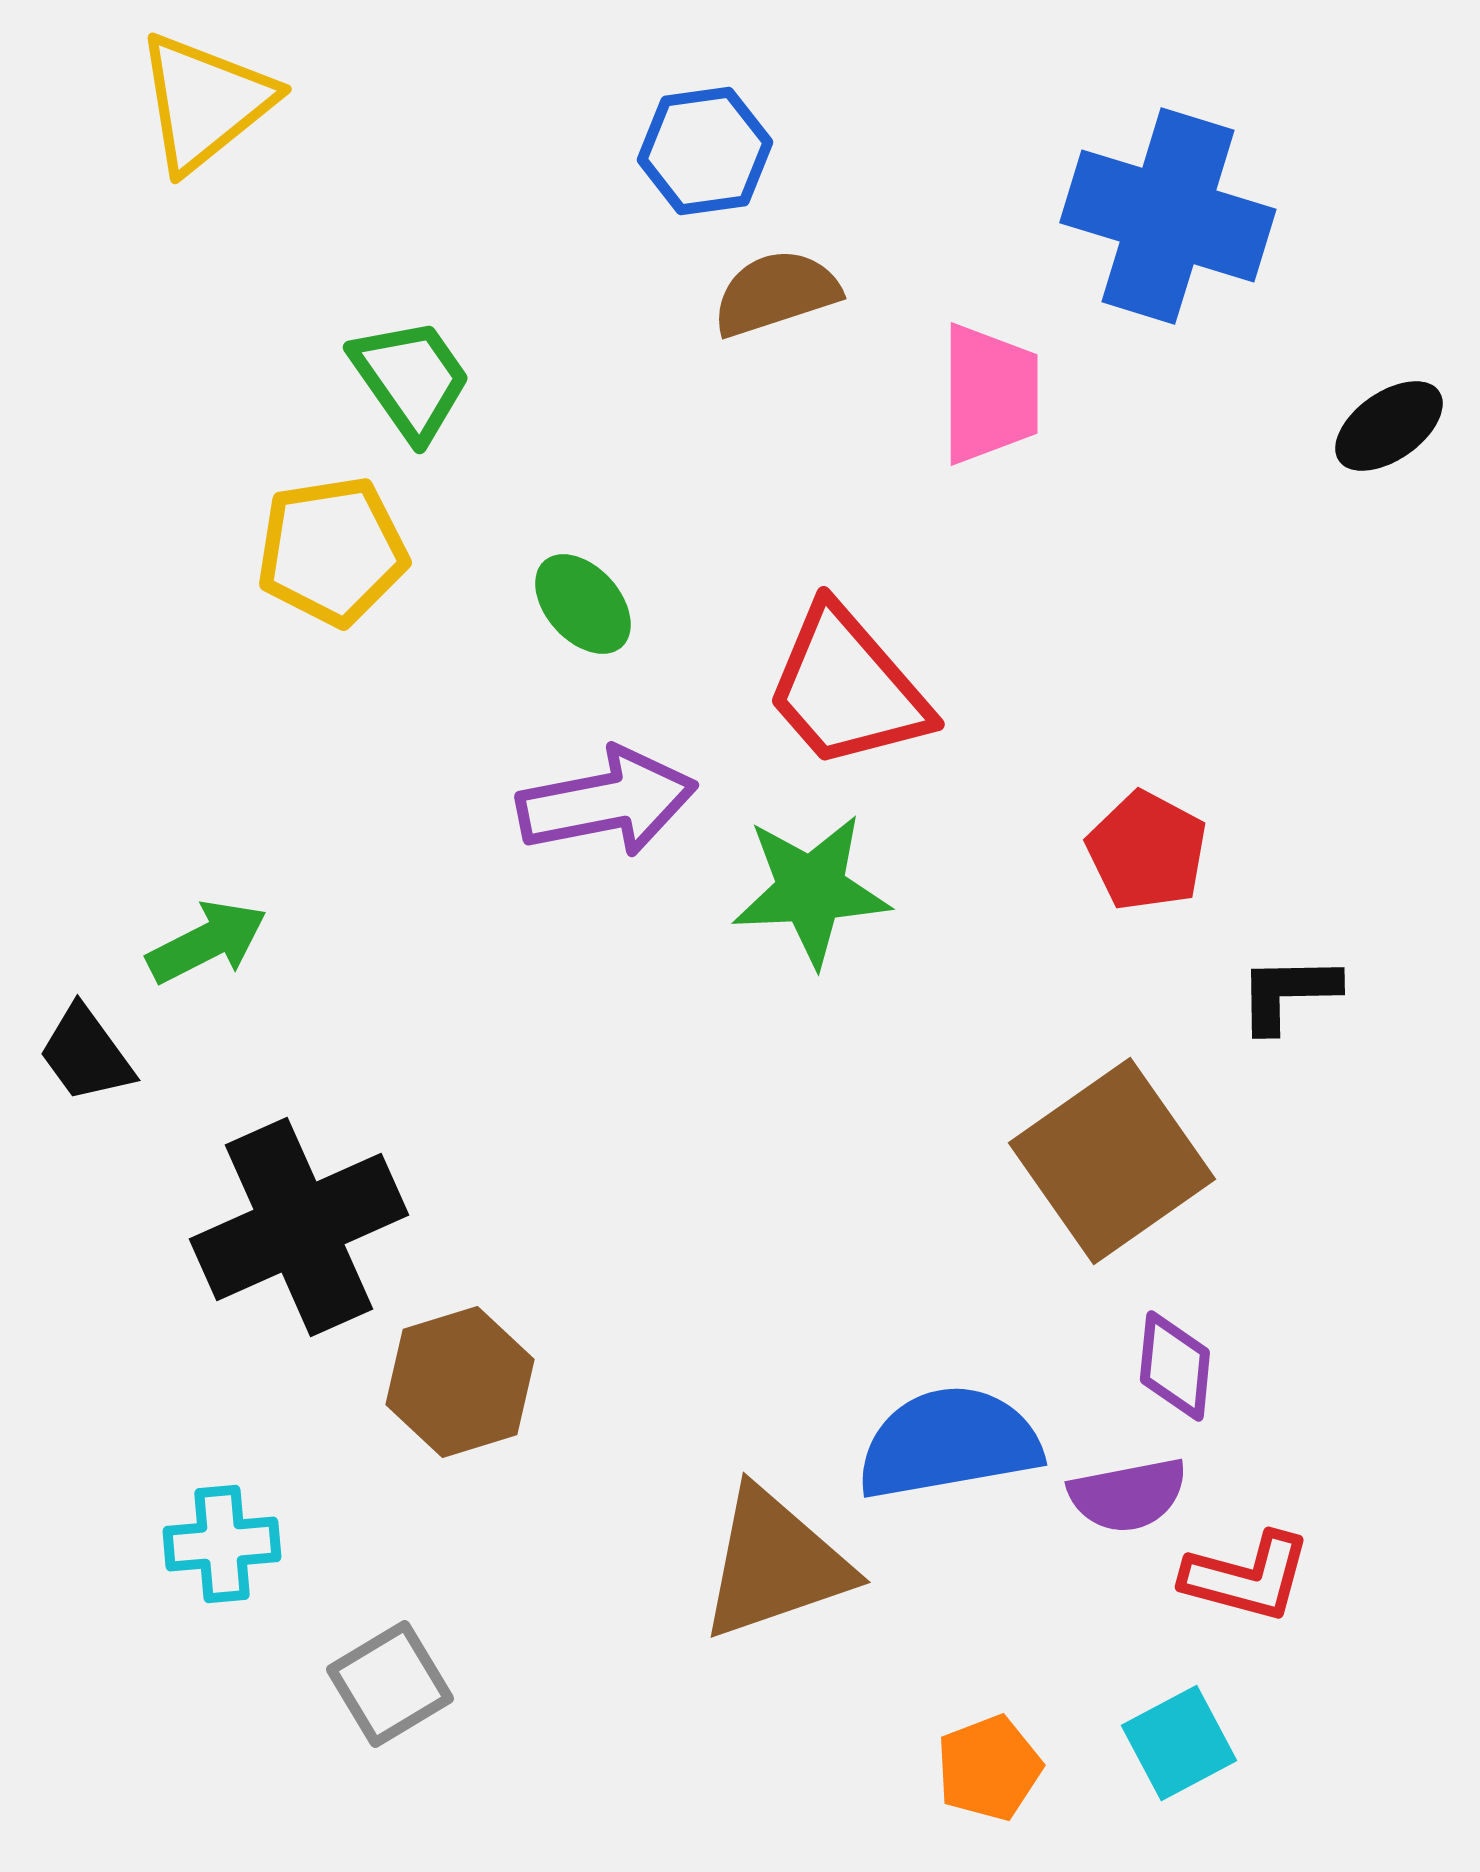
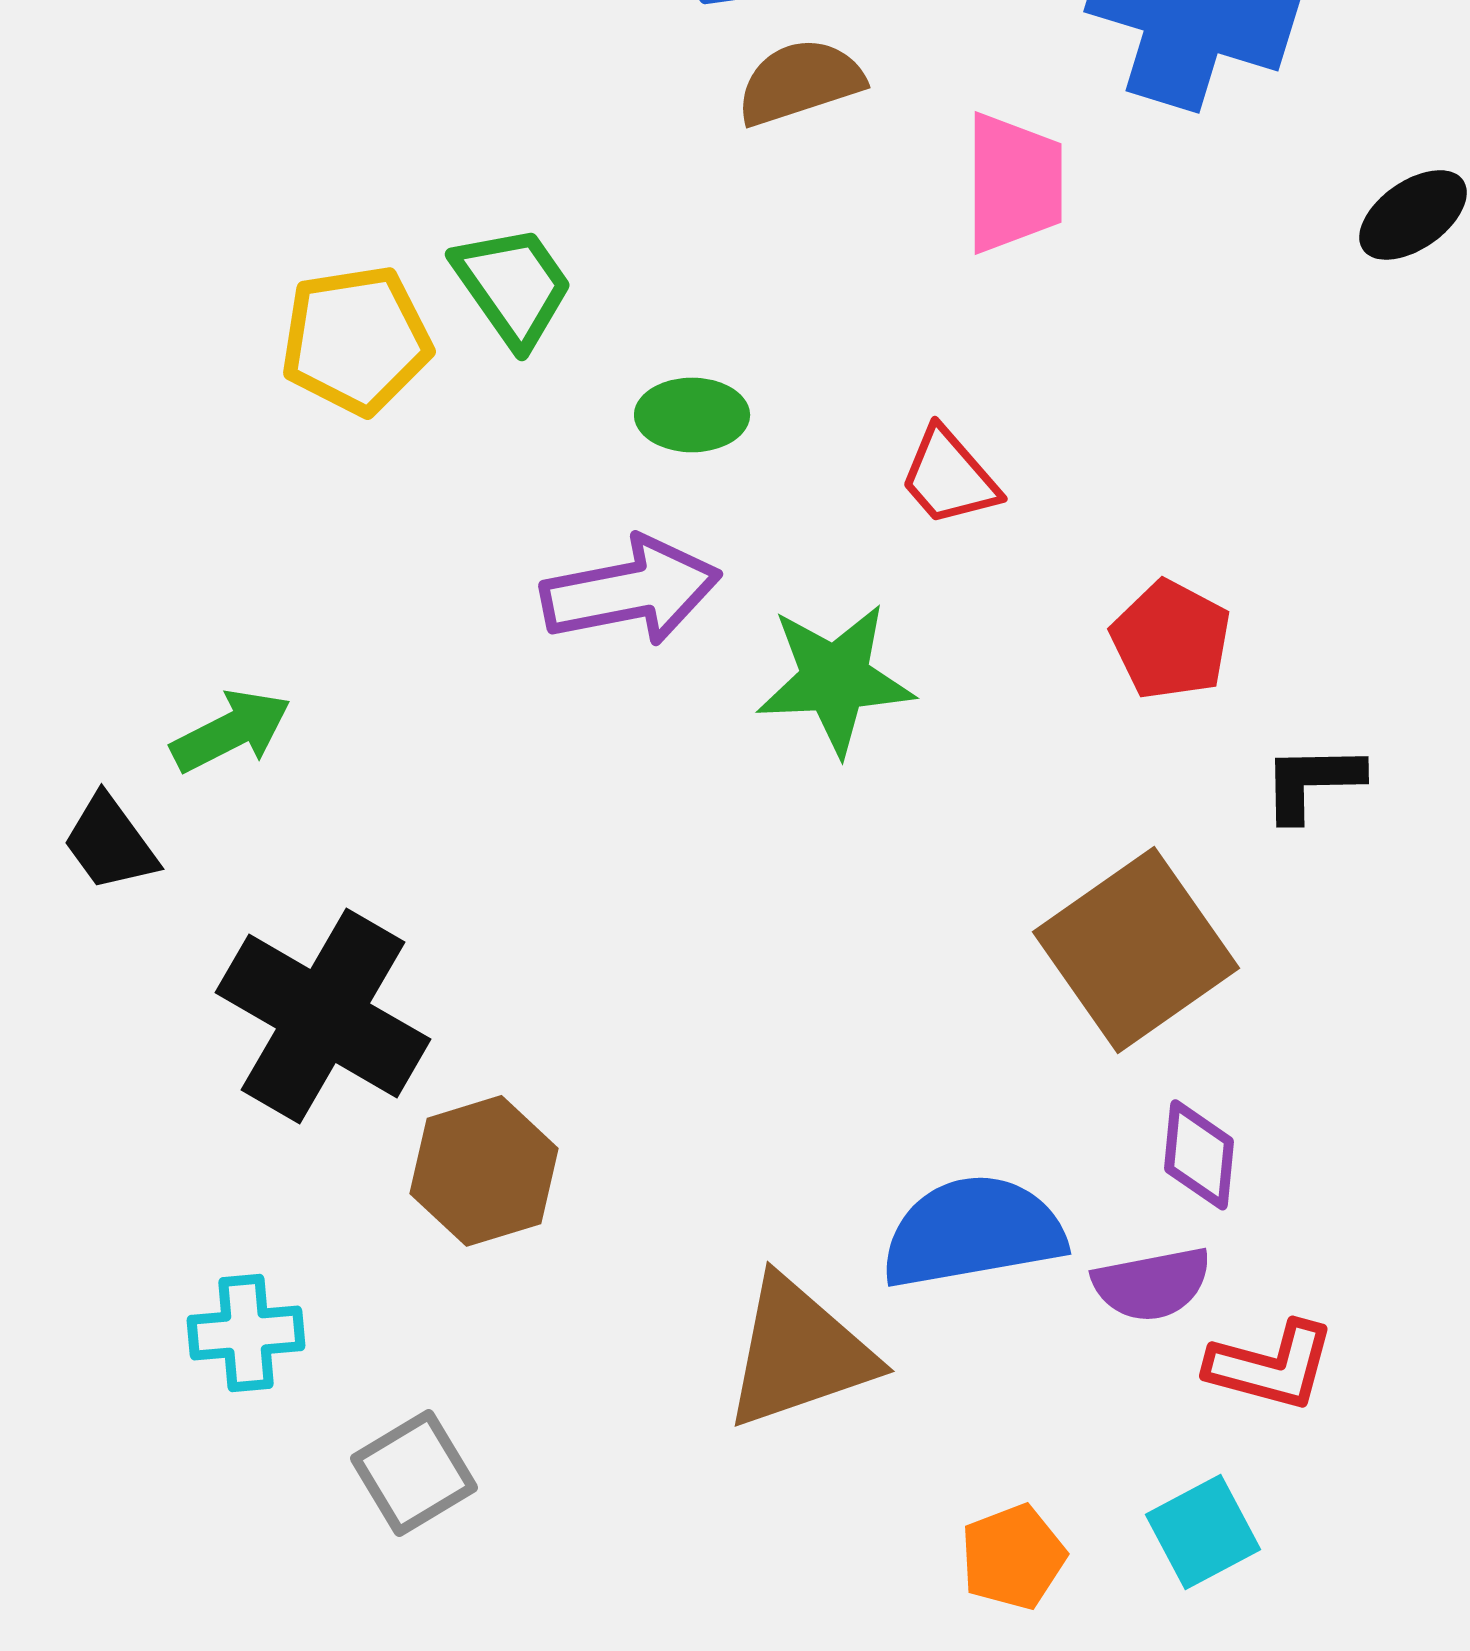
green trapezoid: (411, 379) -> (513, 286), moved
green ellipse: (583, 604) -> (692, 415), moved, turned -48
red trapezoid: (847, 688) -> (949, 477), moved, size x0.6
black cross: (299, 1227) -> (323, 1016), turned -36

